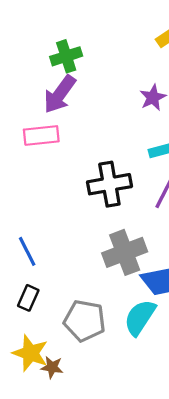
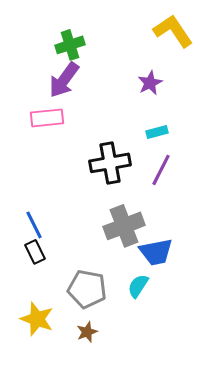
black rectangle: (28, 298) -> (35, 252), moved, turned -50
cyan semicircle: (140, 317) -> (138, 286), size x0.7
brown star: (52, 367) -> (87, 332), moved, turned -30

